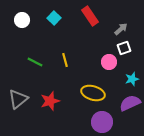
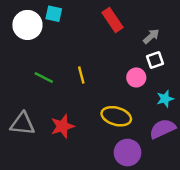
cyan square: (54, 18) -> (54, 14), moved, turned -32
white circle: (22, 20) -> (27, 25), size x1.5
gray triangle: (18, 99) -> (22, 124), turned 45

